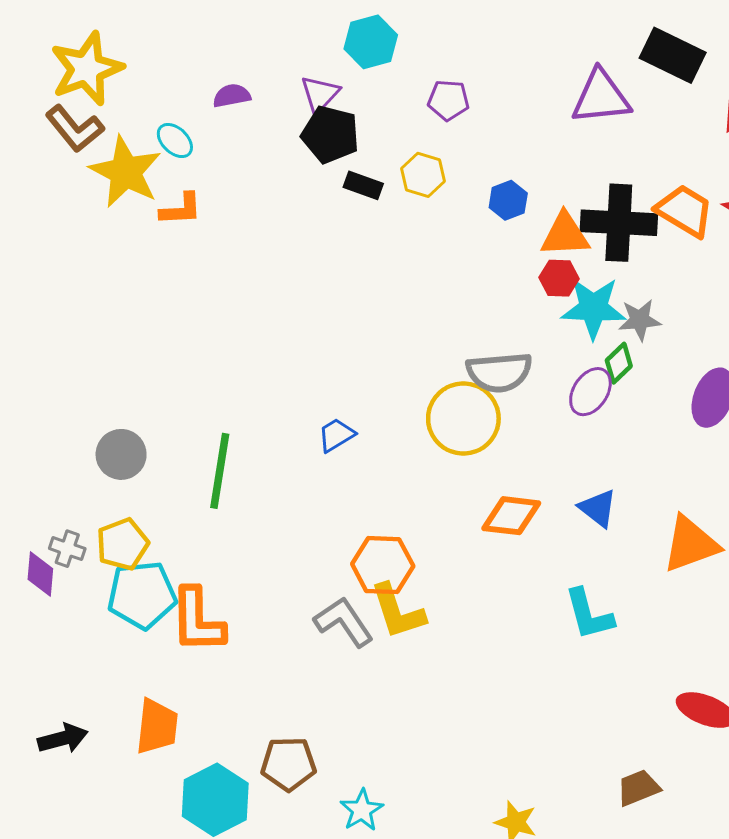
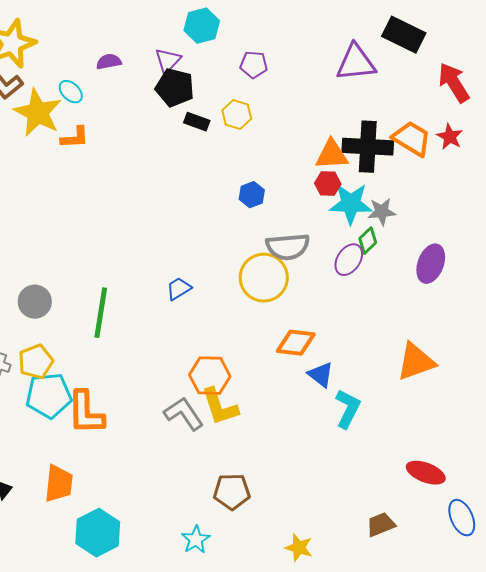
blue hexagon: (508, 200) -> (252, 195), moved
blue triangle: (598, 508) -> (321, 375), moved
cyan L-shape: (589, 614) -> (348, 409), turned -138
brown pentagon: (288, 764) -> (232, 492), moved

